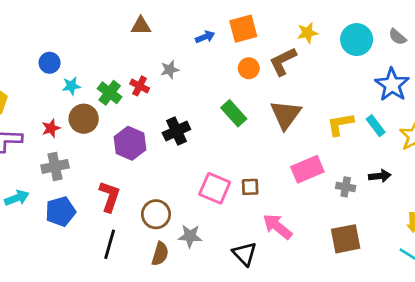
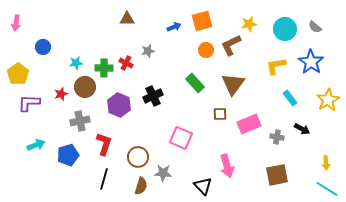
blue circle: (50, 63) -> (43, 47), moved
green cross: (110, 93) -> (104, 68), turned -36
yellow L-shape: (340, 124) -> (276, 66), moved
cyan rectangle: (376, 126) -> (290, 98), moved
gray cross: (55, 166) -> (80, 121), moved
black arrow: (380, 176) -> (302, 129), turned 35
brown square: (250, 187) -> (220, 114), moved
pink arrow: (277, 227) -> (227, 166), turned -145

